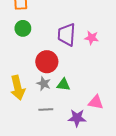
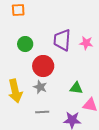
green circle: (23, 28) -> (25, 44), moved
green triangle: (63, 85) -> (76, 88), moved

